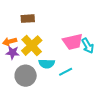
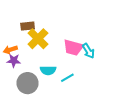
pink trapezoid: (73, 42) -> (73, 47), turned 30
yellow cross: (32, 46) -> (38, 39), moved

